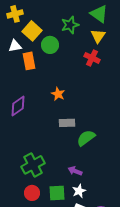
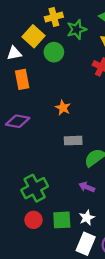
yellow cross: (15, 14) -> (54, 17), moved
orange rectangle: (29, 61) -> (22, 79), moved
purple diamond: (18, 106) -> (18, 121), turned 45
purple arrow: (75, 171) -> (87, 187), moved

